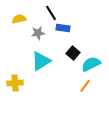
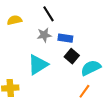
blue rectangle: (63, 28) -> (65, 38), moved
gray star: (38, 33) -> (44, 35), moved

